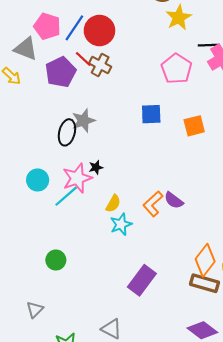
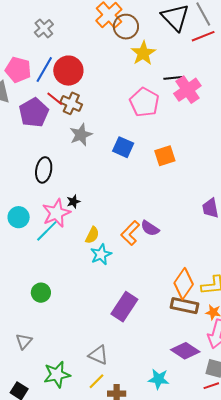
blue square: (151, 114) -> (123, 147), turned 30
gray star: (83, 121) -> (81, 135), moved

